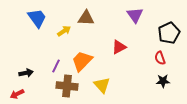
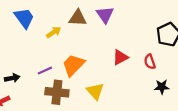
purple triangle: (135, 15) -> (105, 15), moved
red triangle: (119, 47) -> (120, 57), moved
red semicircle: (160, 58) -> (150, 62), moved
purple line: (56, 66) -> (45, 70), turned 40

